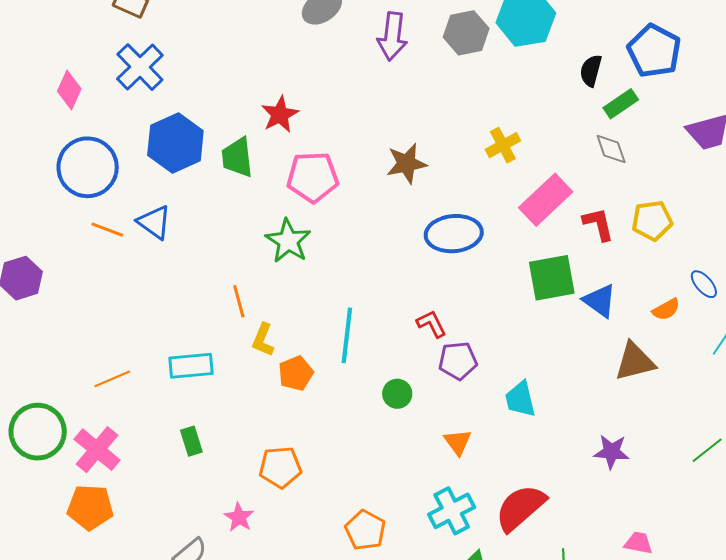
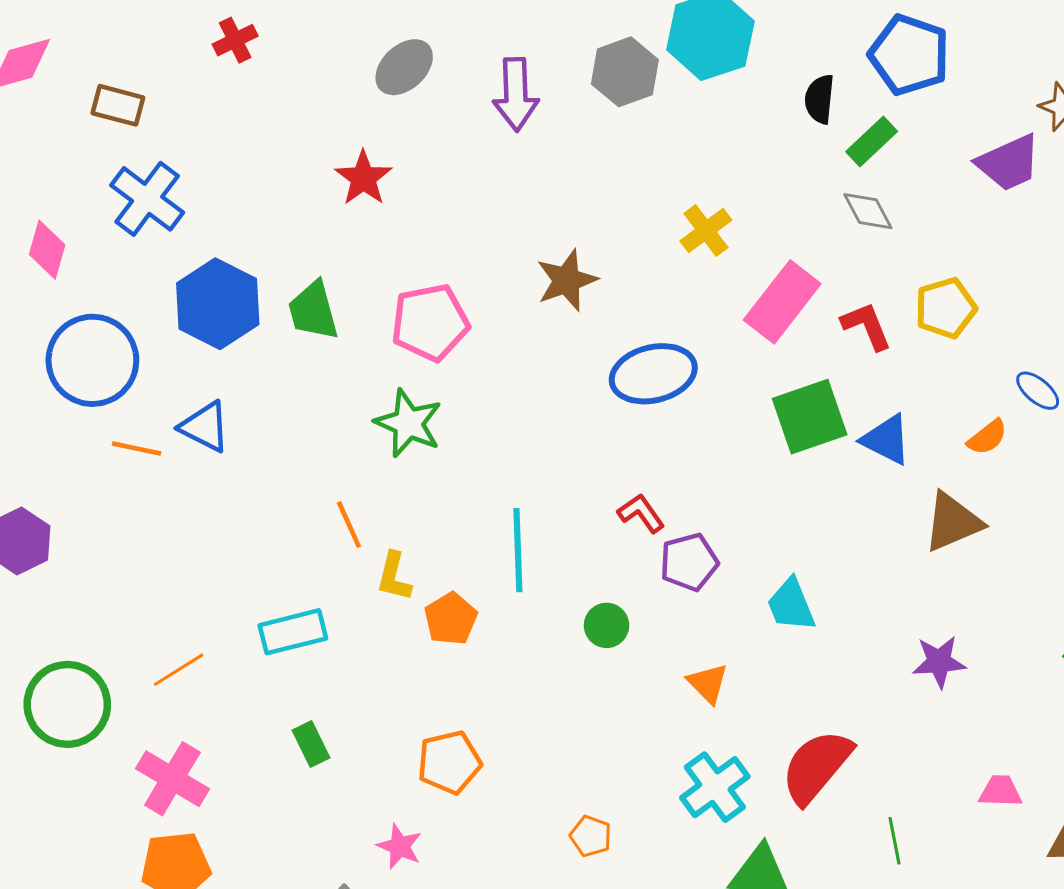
red star: (280, 114) -> (363, 178), moved
green circle: (38, 432) -> (67, 704), moved
orange pentagon: (365, 530) -> (591, 836), size x0.7

